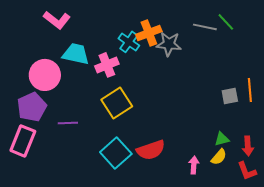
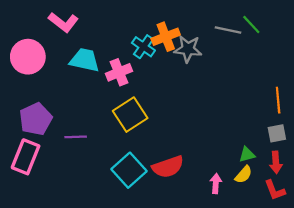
pink circle: (45, 75) -> (28, 57), moved
gray square: (230, 96) -> (277, 133), moved

